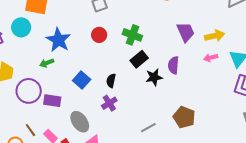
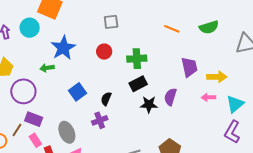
green cross: (132, 35) -> (137, 59), turned -36
purple rectangle: (52, 101) -> (34, 119), moved
brown line: (30, 130) -> (17, 130), turned 56

